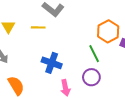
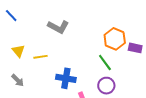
yellow line: (38, 27) -> (40, 57), moved

